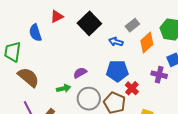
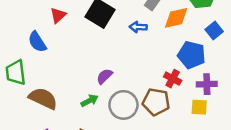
orange diamond: (147, 42) -> (176, 18), turned 45
blue pentagon: (117, 71) -> (191, 55), moved, turned 30
purple cross: (159, 75) -> (207, 84), moved

